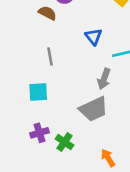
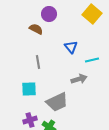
gray arrow: (104, 79) -> (79, 79), turned -126
gray trapezoid: (94, 109) -> (57, 102), moved

